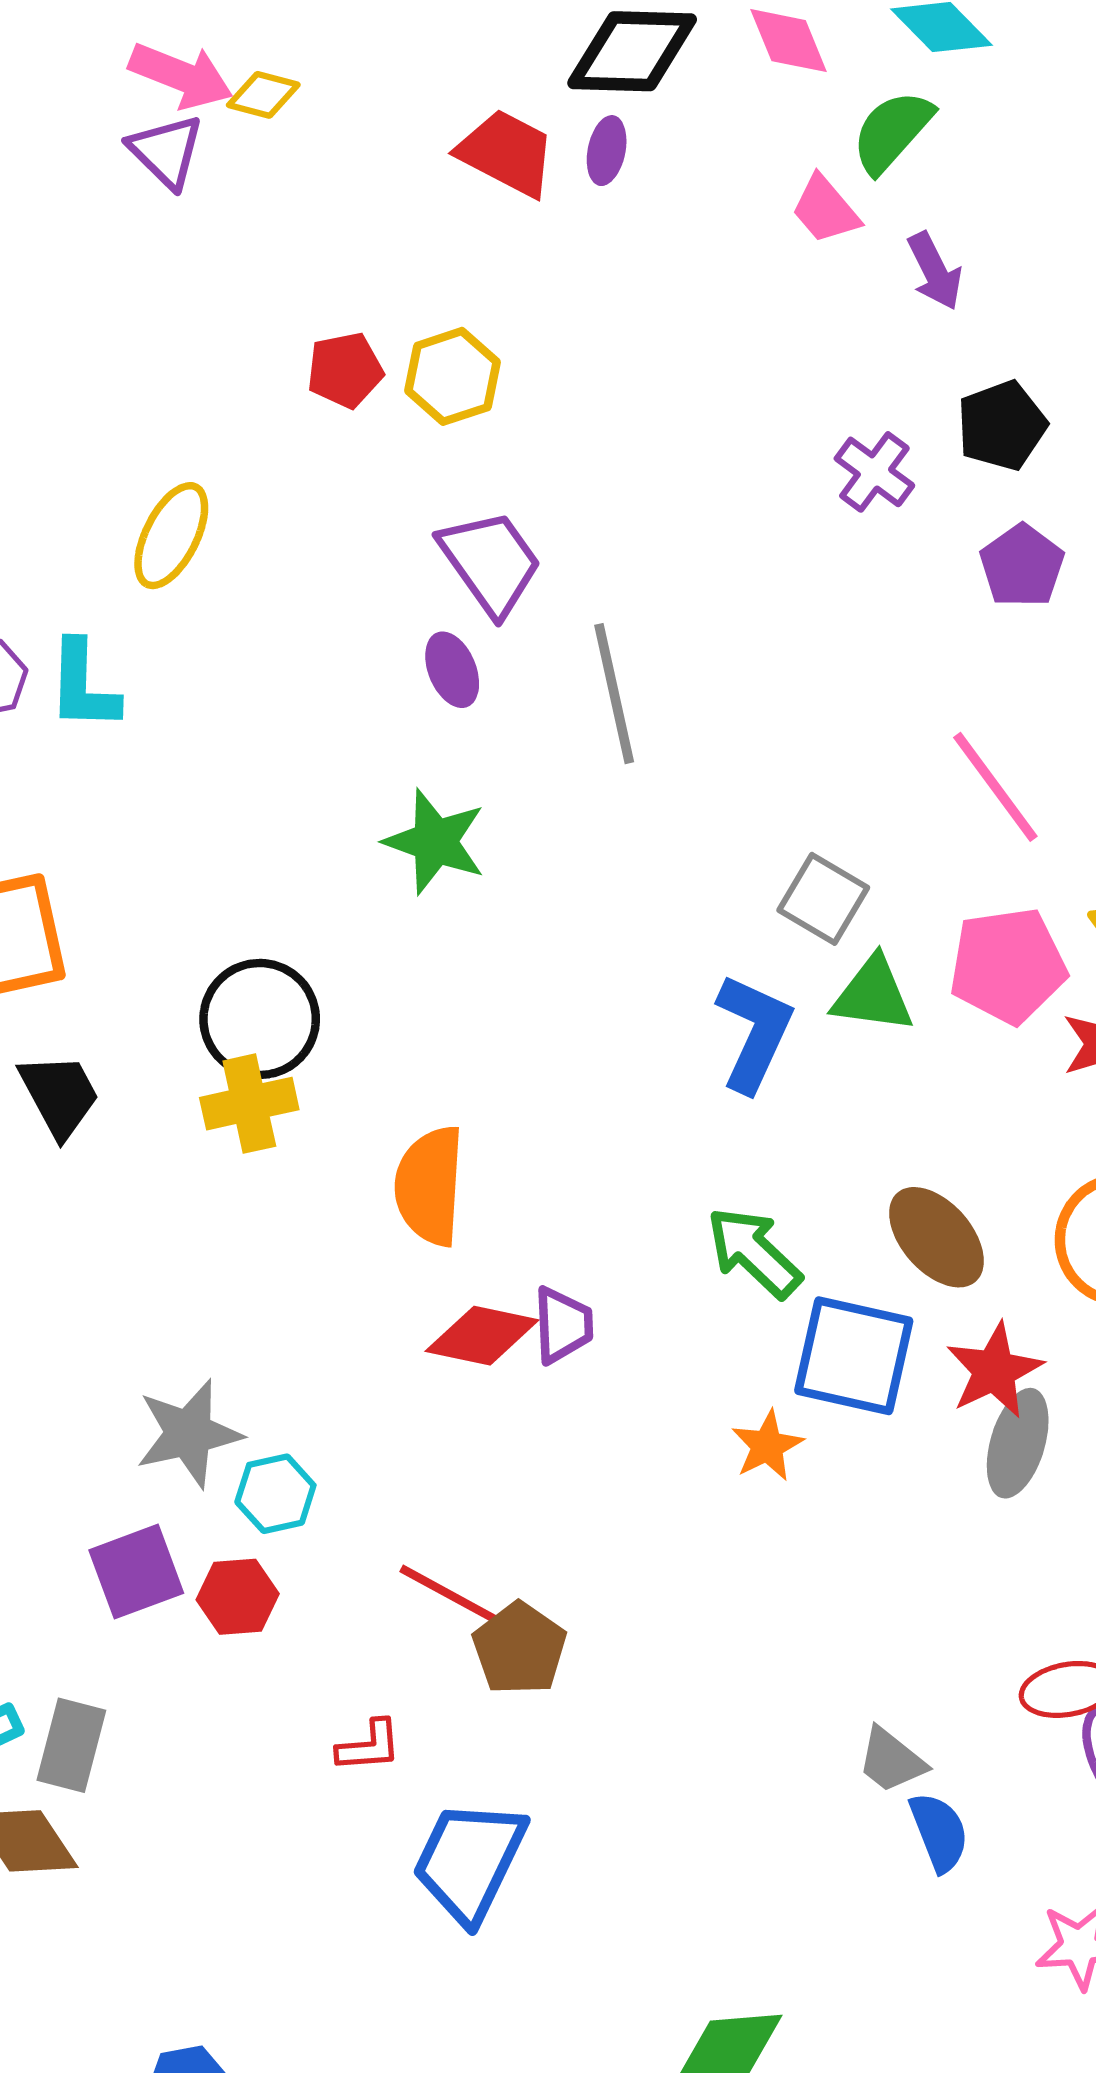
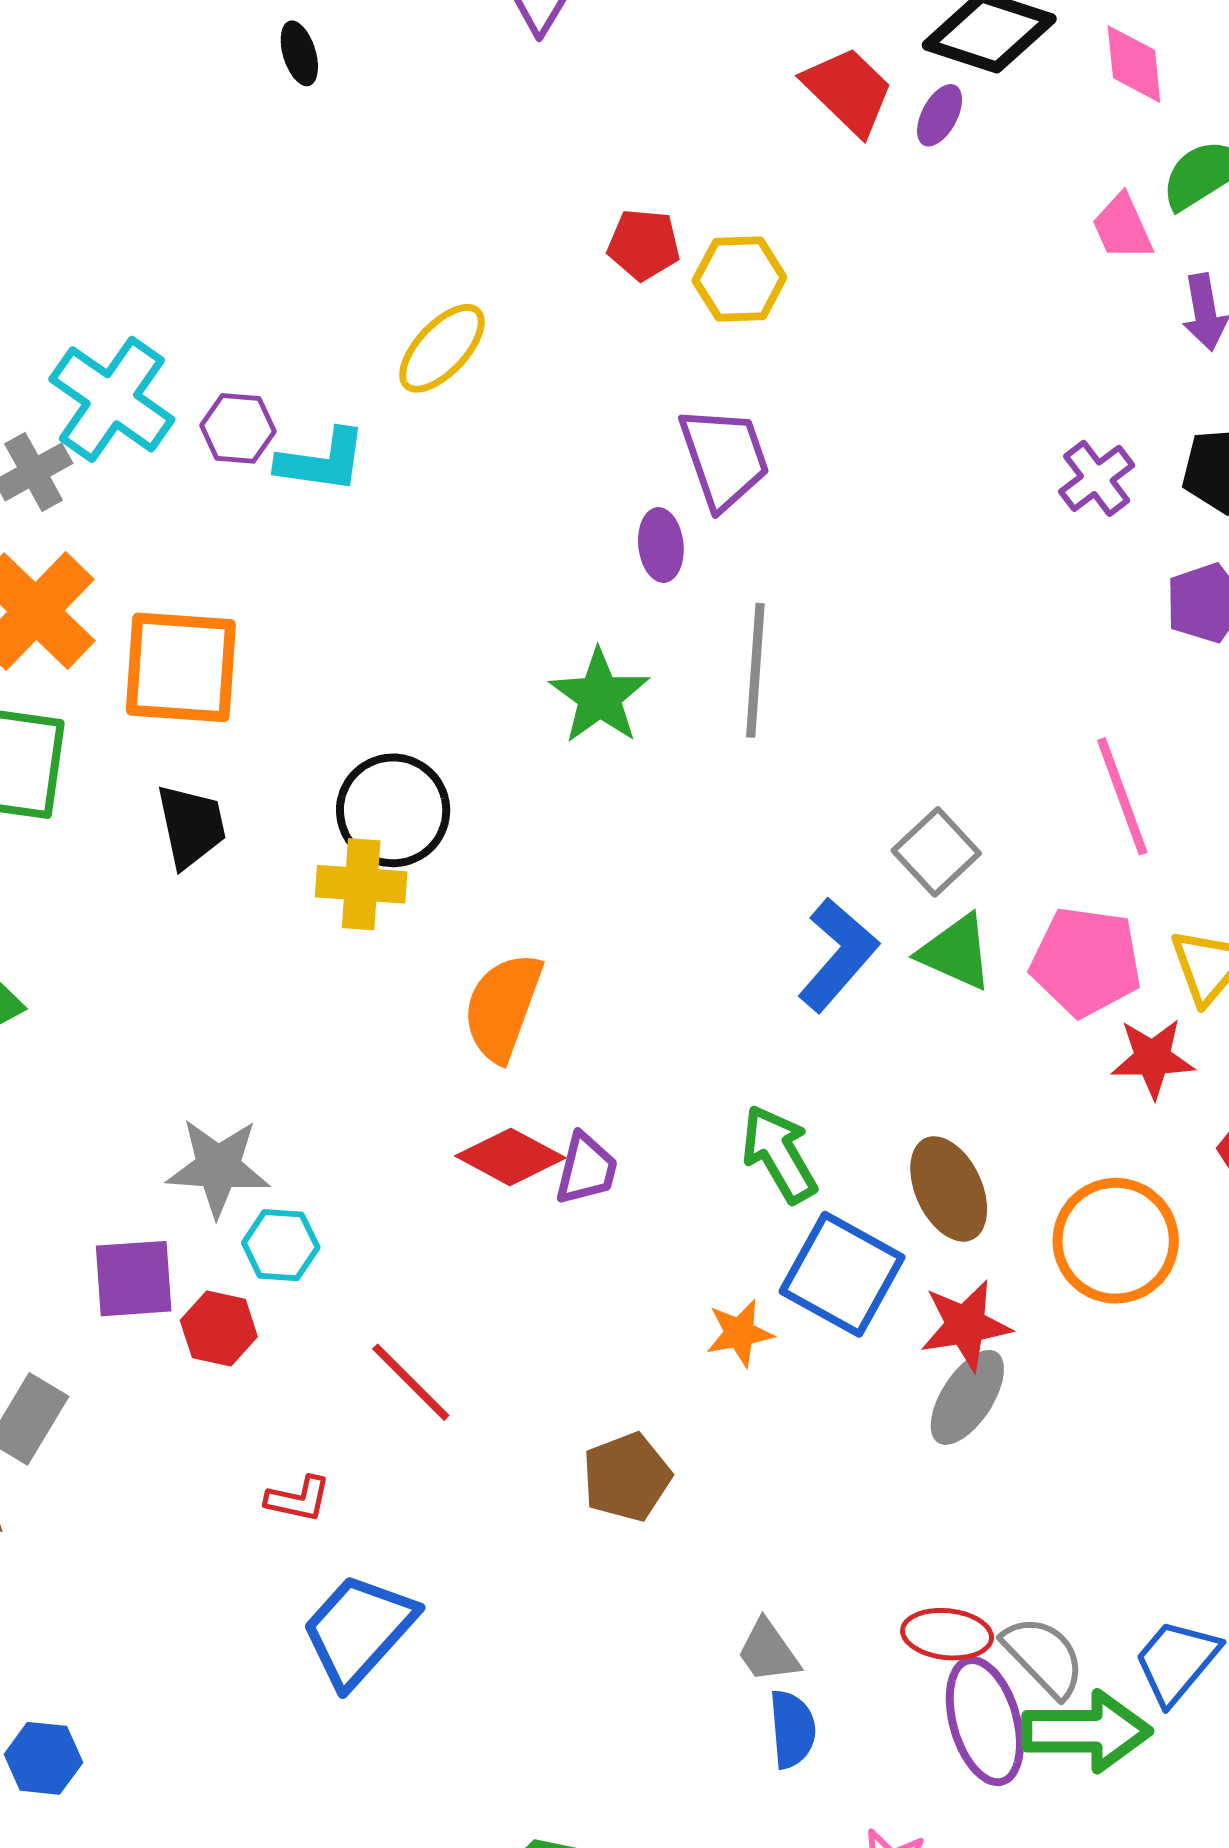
cyan L-shape: (83, 686) -> (322, 461), turned -100
gray line: (614, 694) -> (755, 670), moved
brown pentagon: (520, 1649) -> (627, 1477), moved

